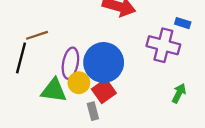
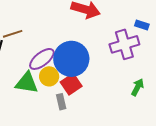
purple cross: (163, 45) -> (124, 44), turned -32
purple ellipse: (70, 63) -> (42, 59), turned 40

